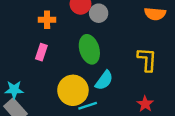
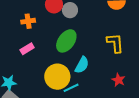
green ellipse: (89, 49) -> (66, 41), turned 60
pink rectangle: (41, 52) -> (27, 49), turned 48

